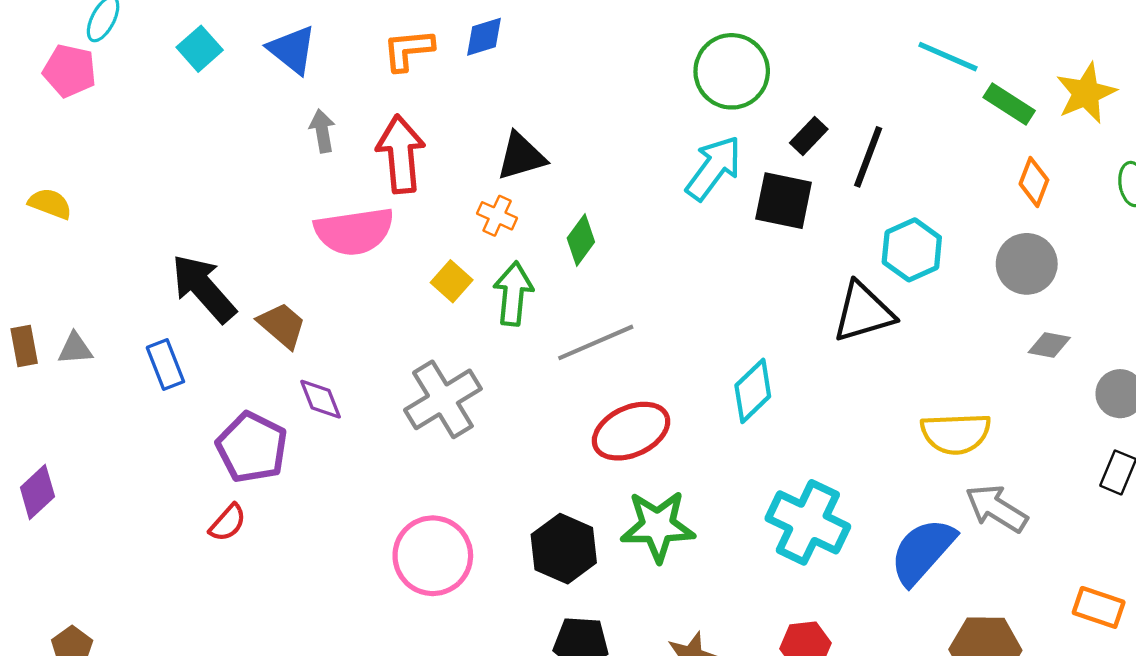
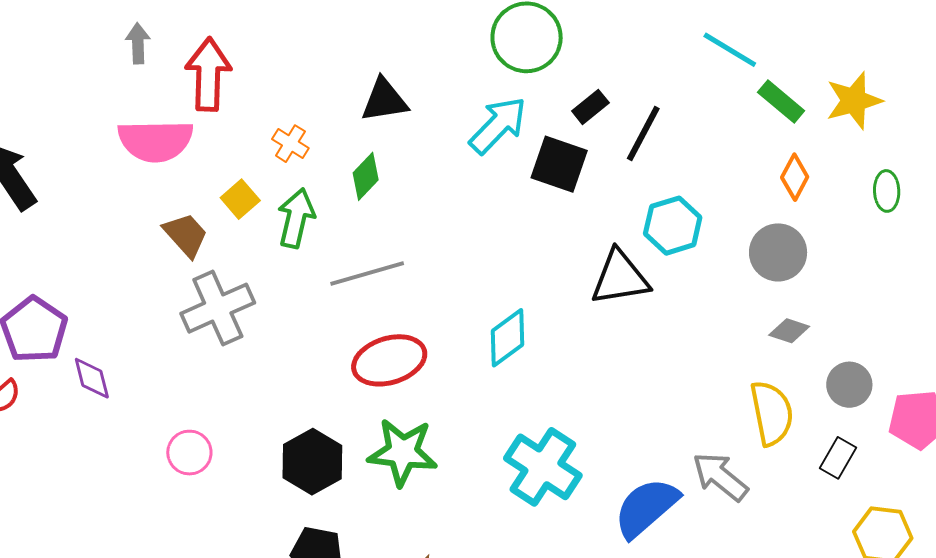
black triangle: (521, 156) -> (384, 100), moved
brown trapezoid: (282, 325) -> (186, 235), moved
purple diamond: (321, 399) -> (92, 378), moved
yellow semicircle: (956, 433) -> (772, 413), moved, turned -106
pink circle: (433, 556) -> (189, 453), size x0.6

